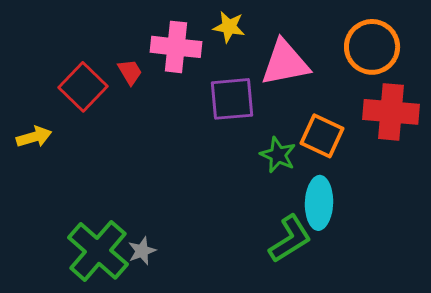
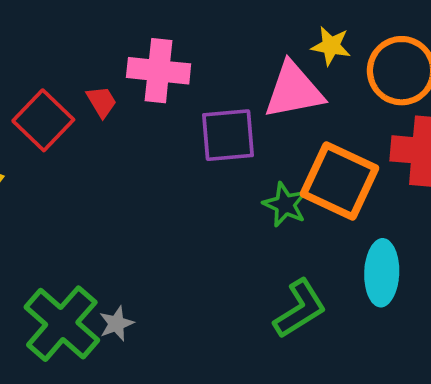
yellow star: (229, 27) -> (331, 46), moved
orange square: (322, 136) -> (340, 181), size x1.4
cyan ellipse: (319, 203) -> (382, 273), moved

